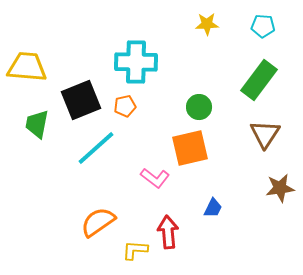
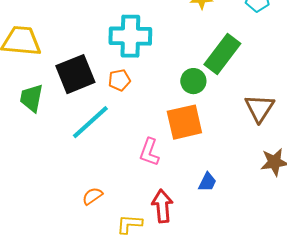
green rectangle: (259, 80) -> (222, 54), moved
pink L-shape: (155, 178) -> (149, 152), turned 72
orange semicircle: (98, 222) -> (92, 196), size x0.6

